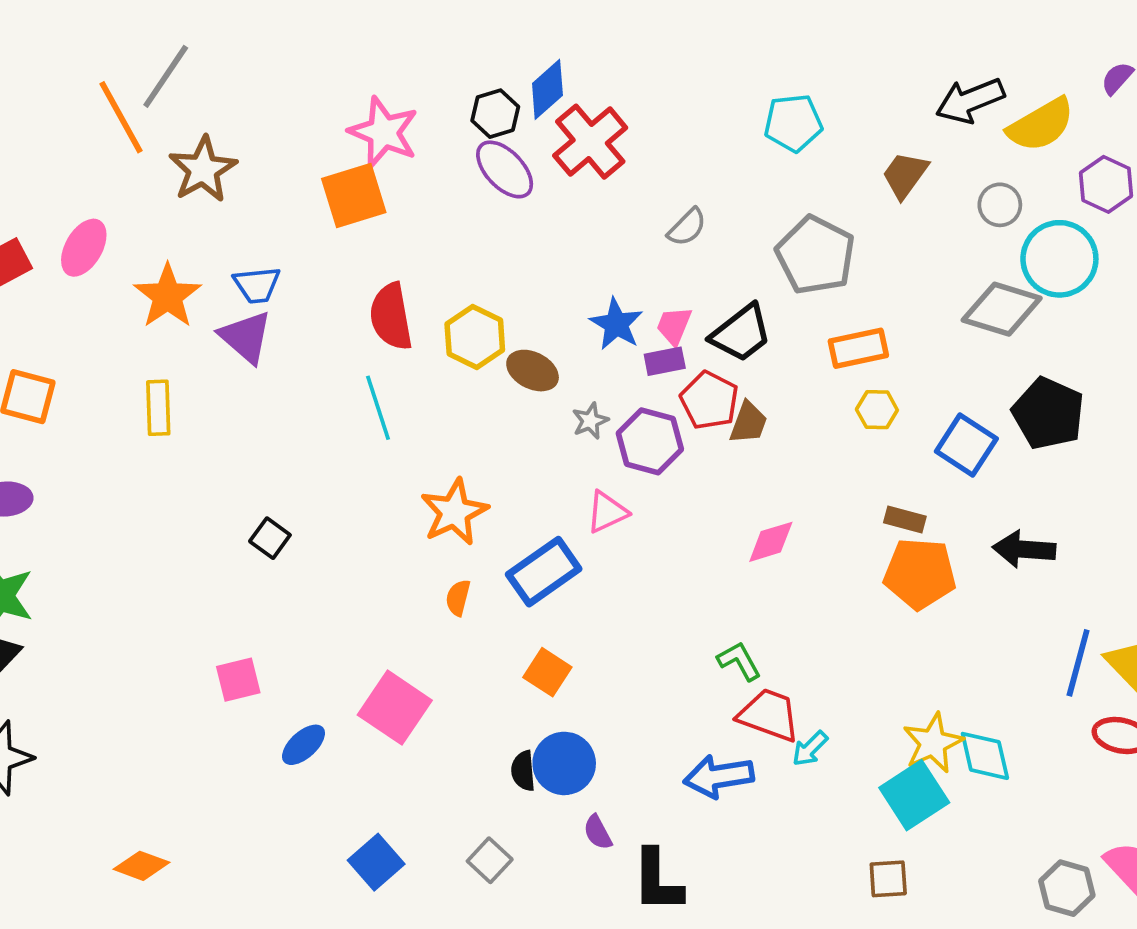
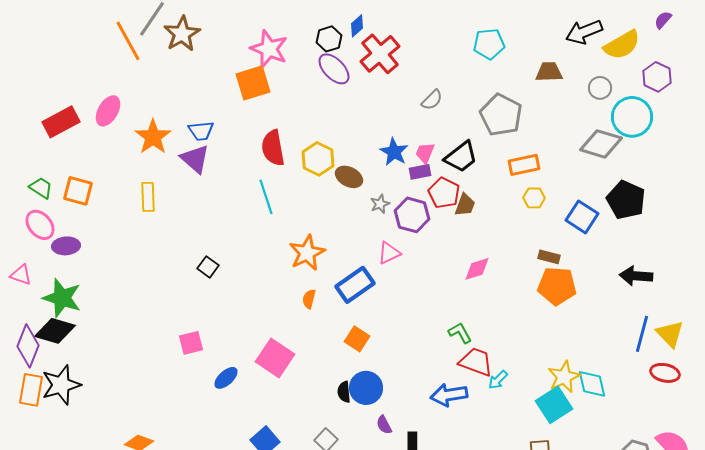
blue diamond: (547, 89) -> (357, 26), size x0.7
brown star: (203, 169) -> (182, 34), moved
brown trapezoid: (905, 175) -> (549, 72), turned 52
black arrow: (1024, 549) -> (636, 276), moved

